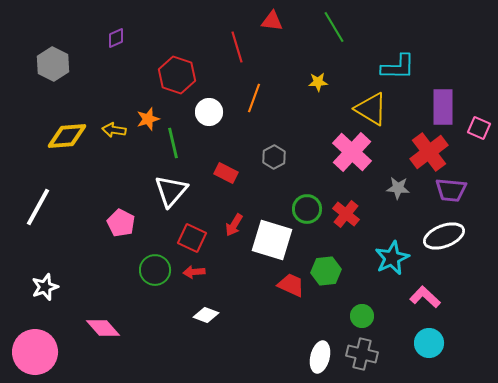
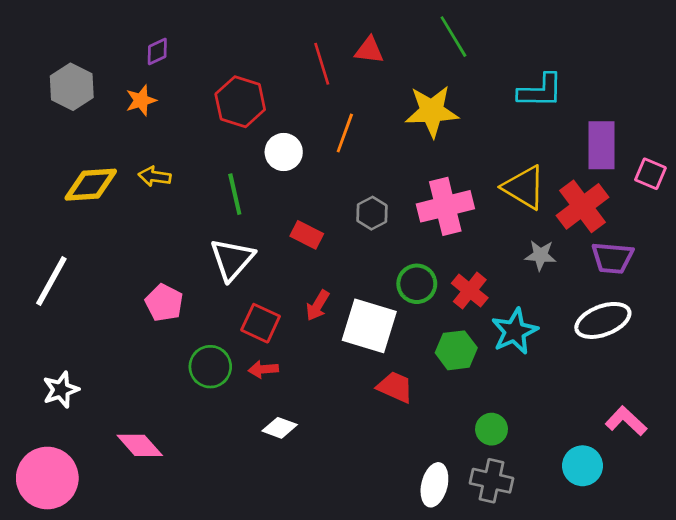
red triangle: (272, 21) -> (369, 50), moved
yellow star: (318, 82) -> (432, 111), size x2.0
yellow triangle: (371, 109) -> (524, 187), moved
orange star: (148, 119) -> (141, 100), moved
pink cross: (352, 152) -> (445, 206), moved, turned 33
cyan star: (392, 258) -> (515, 331), moved
green hexagon: (326, 271) -> (456, 350), moved
pink L-shape: (425, 297) -> (626, 421), moved

